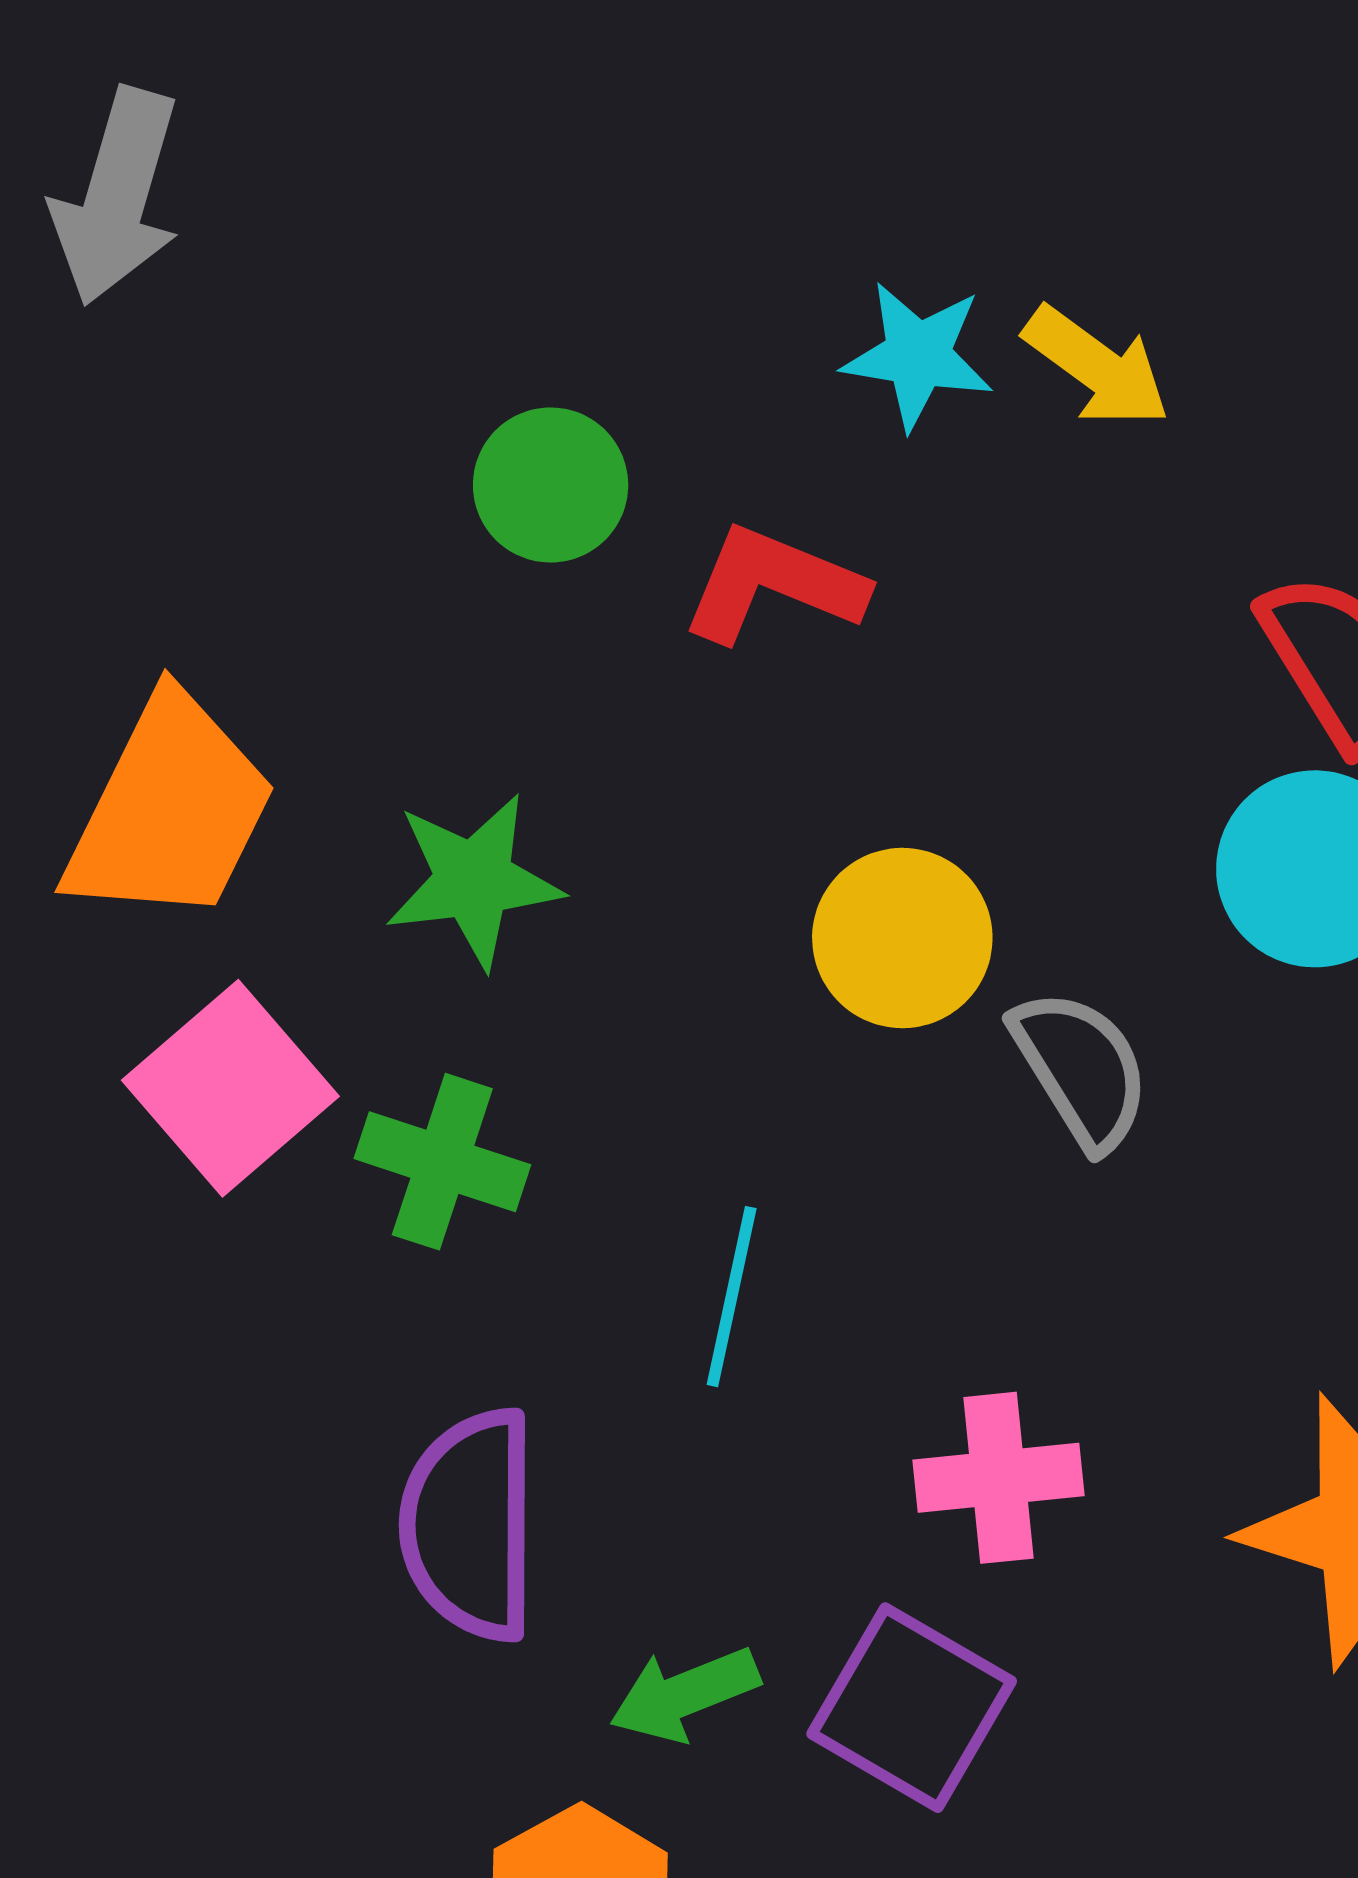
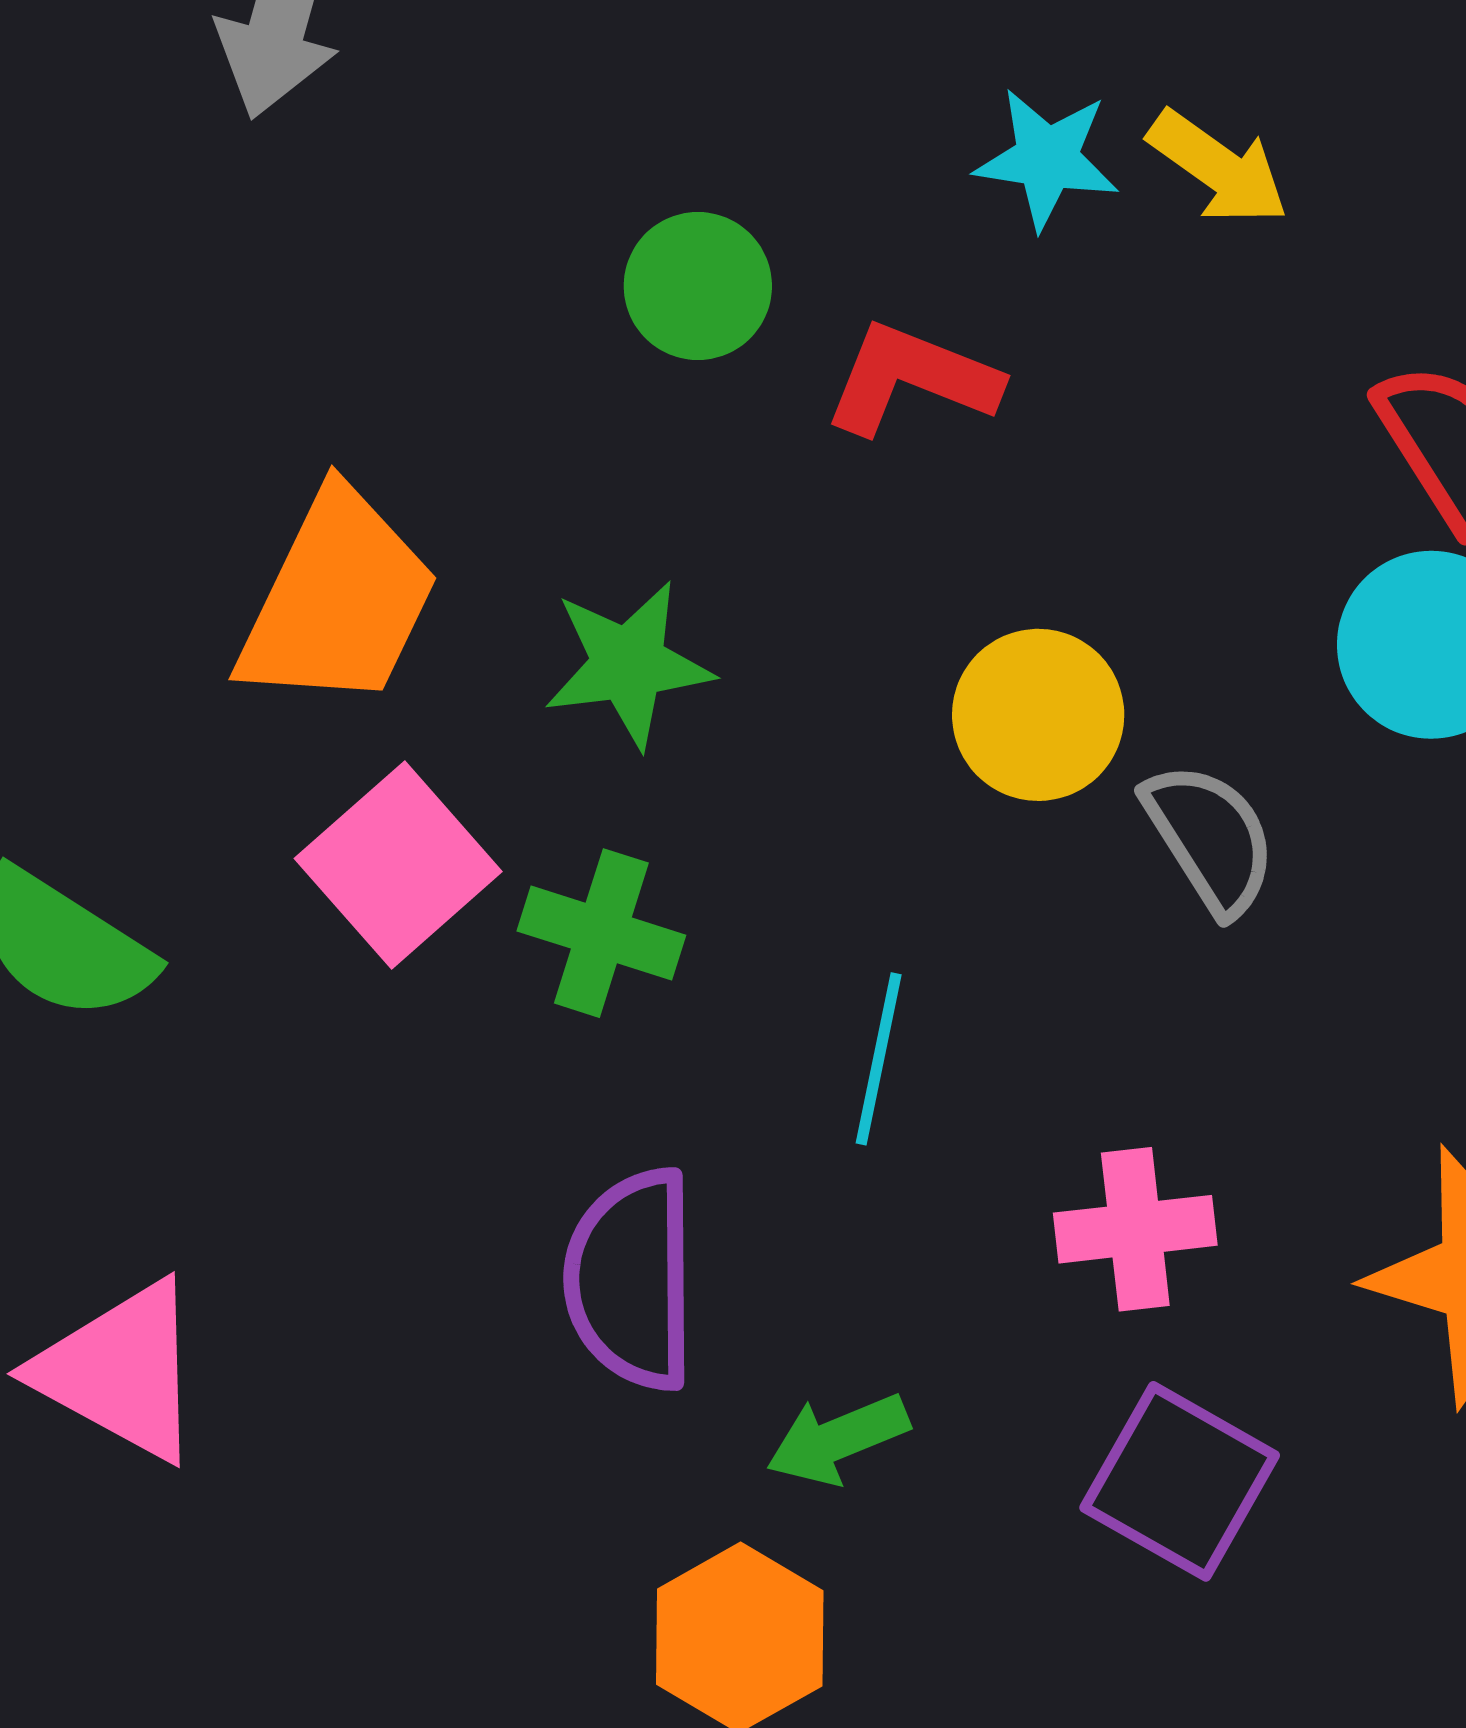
purple square: (912, 1708) -> (1180, 1481), moved

